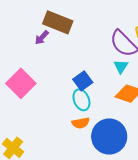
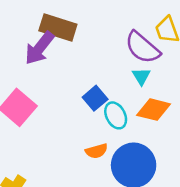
purple arrow: (42, 38) -> (39, 48), size x1.8
cyan ellipse: (81, 100) -> (116, 115), moved

